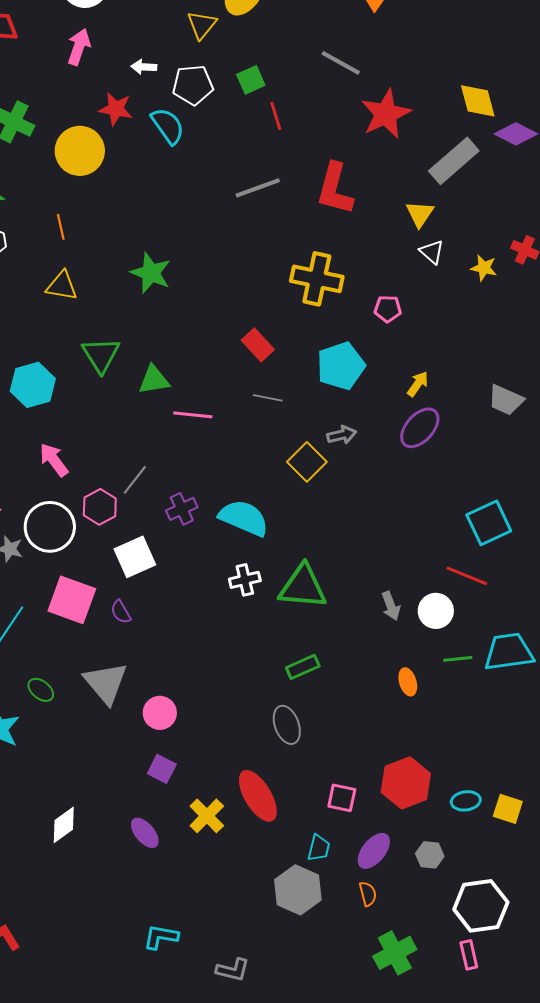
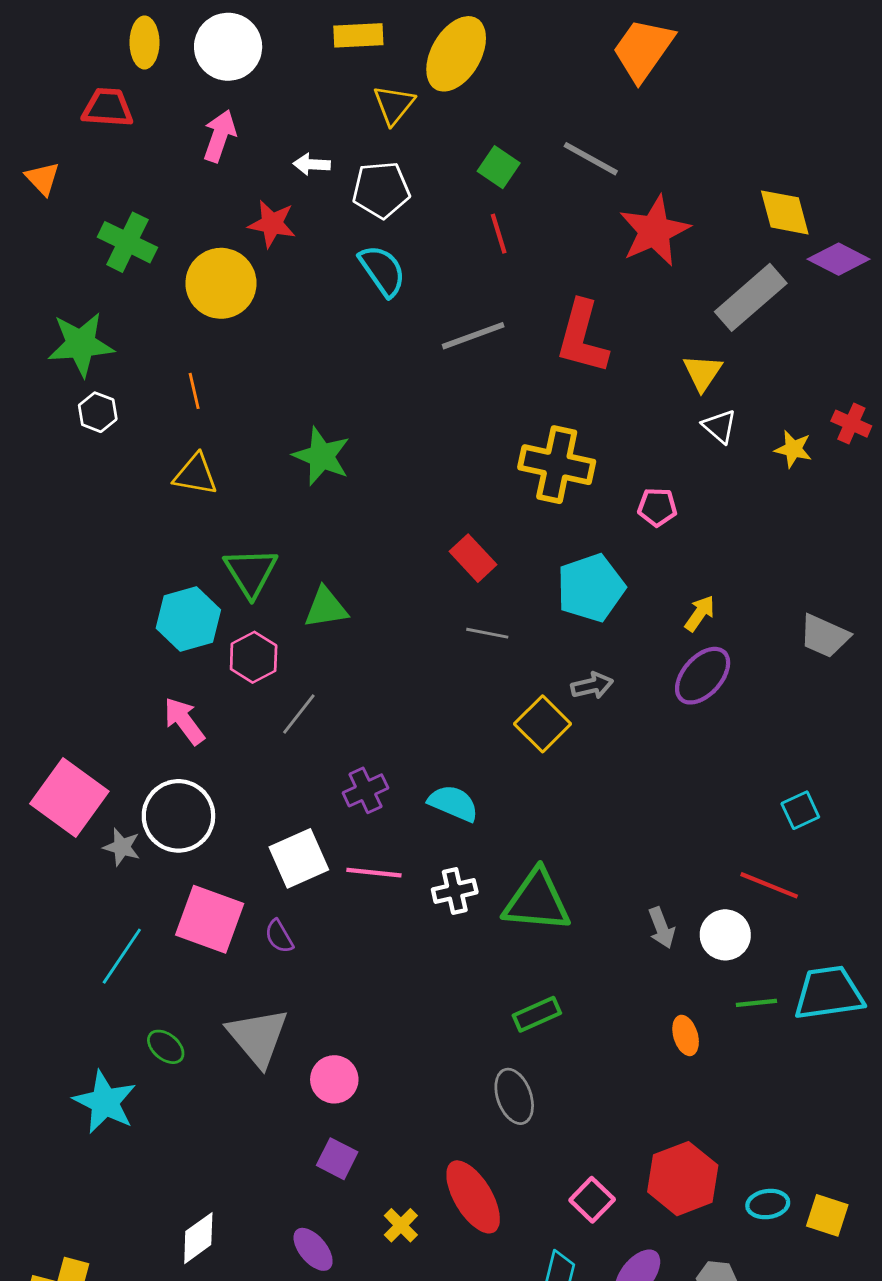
green square: (251, 80) -> (499, 167), moved, turned -32
cyan semicircle: (168, 126) -> (382, 271), moved
cyan hexagon: (33, 385) -> (188, 619), moved
pink line: (193, 415) -> (374, 873), moved
gray line: (135, 480) -> (299, 714), moved
pink hexagon: (100, 507) -> (254, 657), moved
cyan semicircle: (244, 518) -> (453, 803), size x0.7
cyan square: (489, 523) -> (800, 810), size x0.6
pink square: (342, 798) -> (592, 1200), turned 32
yellow cross: (207, 816) -> (401, 1225), size x0.7

